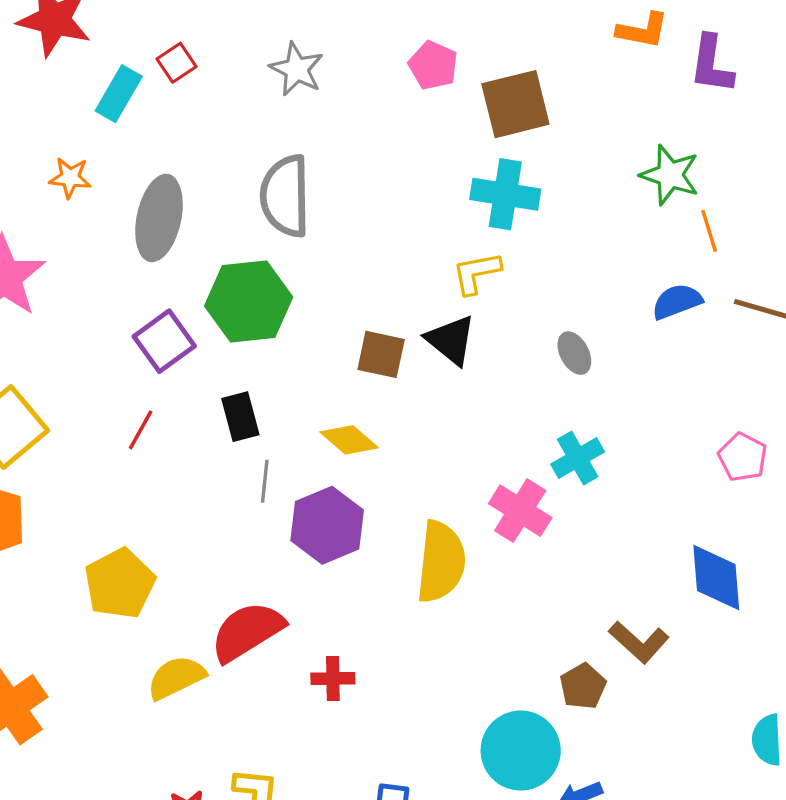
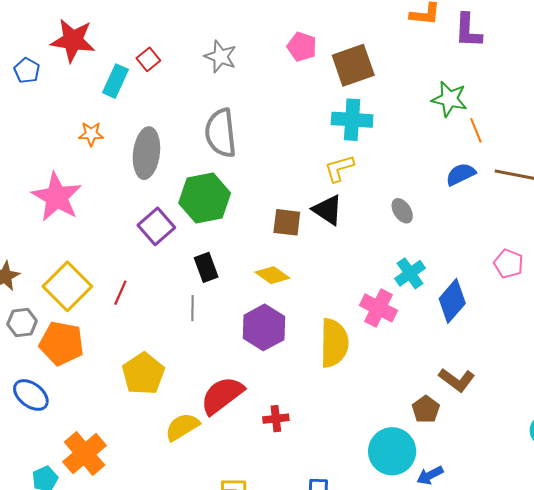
red line: (141, 430) -> (120, 293), moved
gray line: (265, 481) -> (192, 308), moved
blue diamond: (716, 577) -> (452, 301), moved, turned 51

